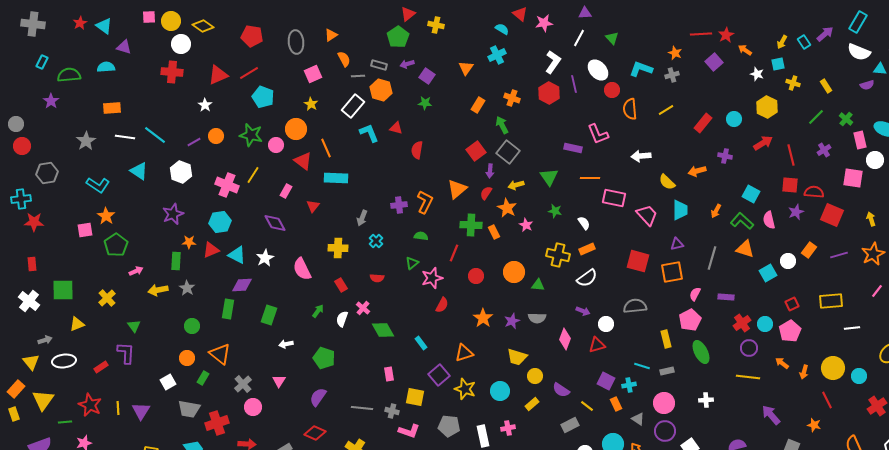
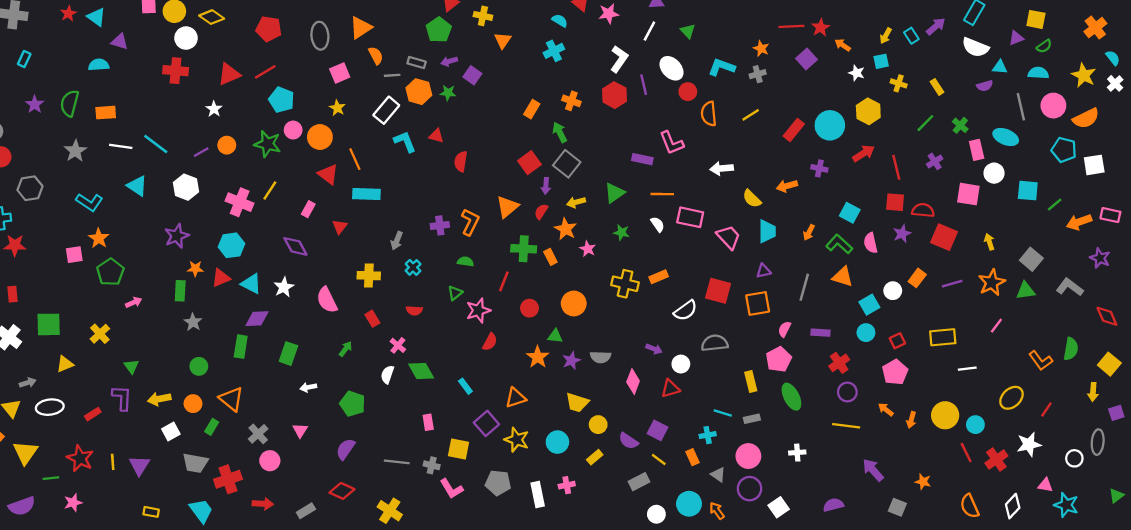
orange triangle: (331, 35) -> (361, 28), size x1.5
orange triangle: (466, 68) -> (503, 40), moved
green semicircle: (69, 75) -> (70, 103), moved, turned -70
green star: (425, 103) -> (448, 93), moved
cyan circle: (734, 119) -> (830, 125), size x1.6
pink circle: (276, 145) -> (293, 130), moved
green triangle: (549, 177) -> (614, 193), turned 30
white semicircle: (584, 223) -> (658, 224), moved
white semicircle: (587, 278) -> (685, 310), moved
green triangle: (538, 285) -> (555, 336), moved
yellow arrow: (158, 290) -> (159, 399), moved
white semicircle: (342, 319) -> (387, 375), moved
cyan circle: (765, 324) -> (866, 333), moved
purple square: (606, 381) -> (658, 430), moved
red line: (827, 400) -> (966, 453), moved
pink L-shape: (409, 431) -> (451, 489), turned 40

